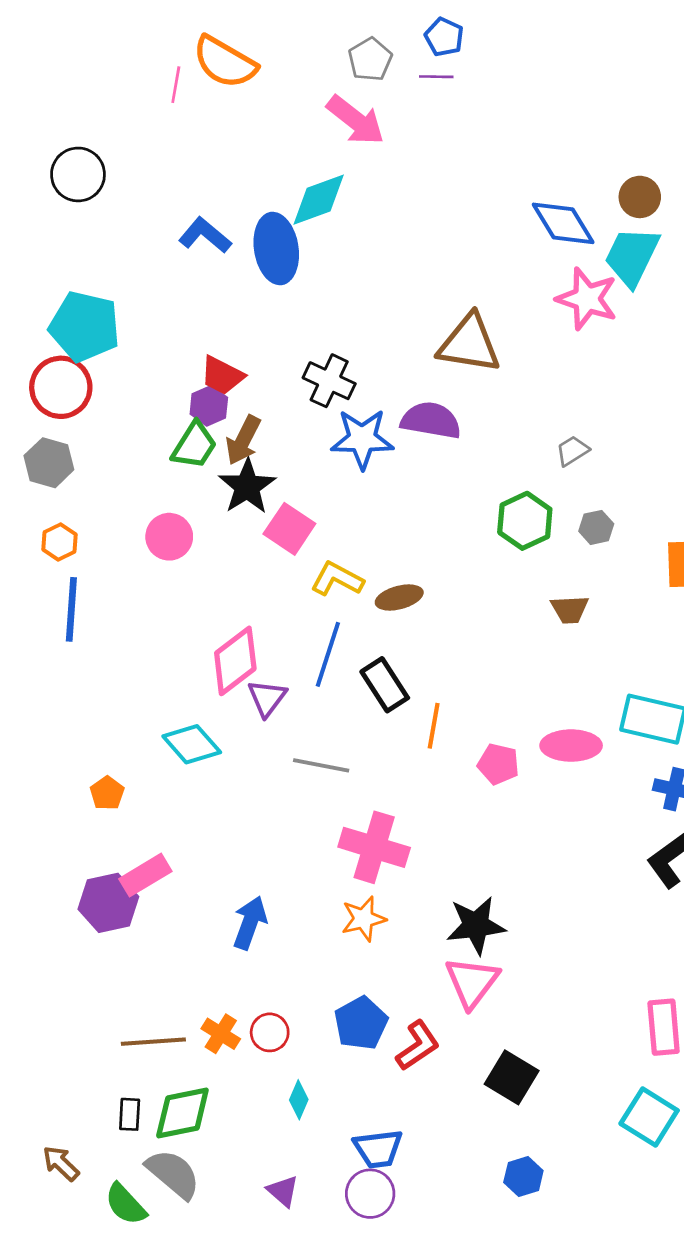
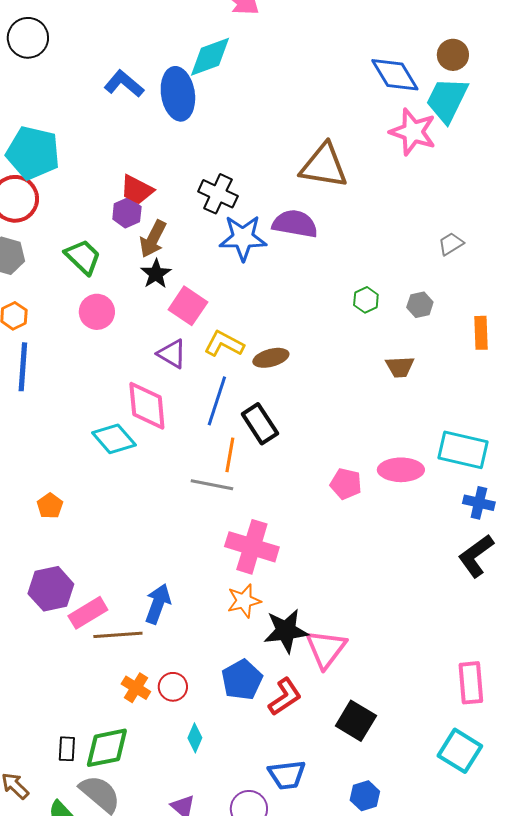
green trapezoid: (194, 445) -> (83, 257), moved, turned -78
gray trapezoid: (572, 451) -> (451, 244), moved
black star: (247, 486) -> (156, 274), size x0.7
green hexagon: (525, 521) -> (366, 300), size x0.6
pink diamond: (235, 661) -> (147, 406), turned -58
purple triangle: (267, 698) -> (172, 354), moved, turned -36
orange line: (434, 726) -> (230, 455), moved
cyan diamond: (192, 744) -> (114, 439), moved
pink rectangle: (145, 875) -> (88, 613), moved
black star: (476, 925) -> (286, 631), moved
brown line: (153, 1042) -> (118, 635), moved
blue trapezoid: (378, 1149) -> (287, 775), moved

